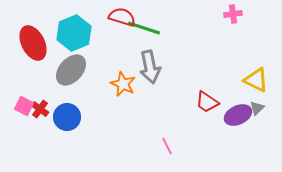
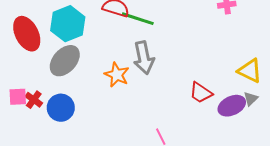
pink square: (24, 106) -> (18, 97), turned -30

